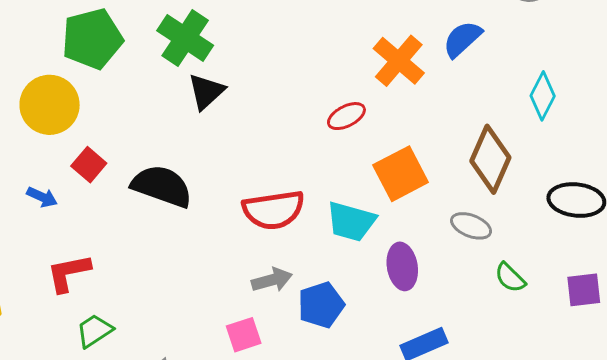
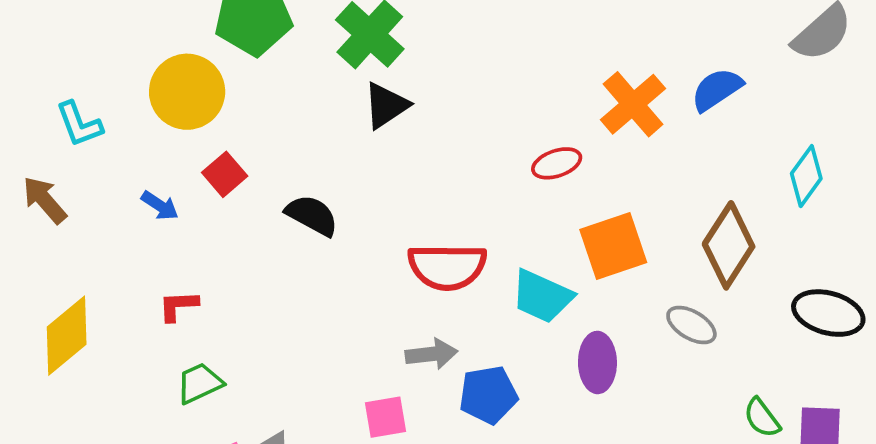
black semicircle: (162, 186) -> (312, 215), size x0.7
red L-shape: (69, 273) -> (178, 306), size x0.7
green semicircle: (510, 278) -> (762, 418), moved

